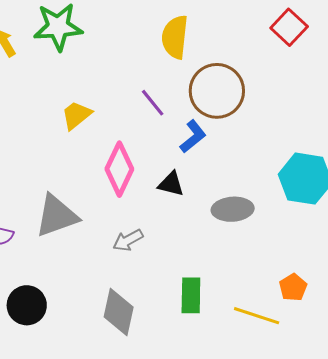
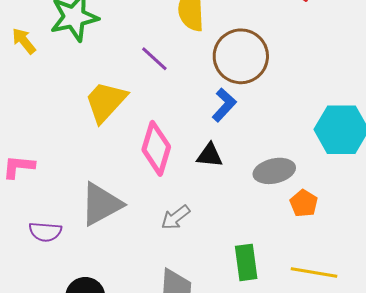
purple line: (153, 103) -> (154, 59), moved
yellow trapezoid: (76, 115) -> (106, 102), size x1.4
orange pentagon: (293, 287) -> (304, 203), moved

